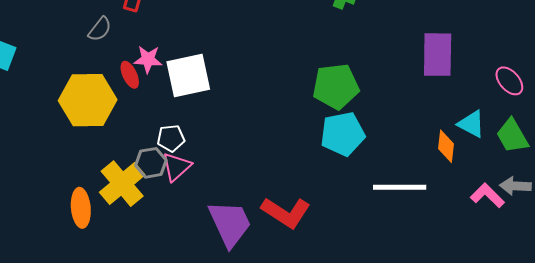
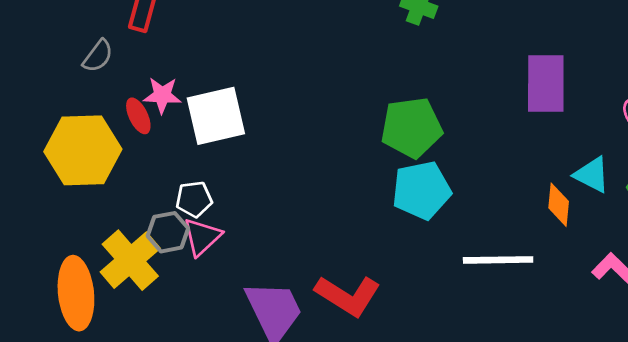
orange ellipse: (81, 208) -> (76, 293), size x1.4

